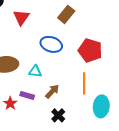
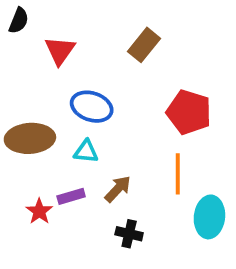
blue ellipse: (51, 44) -> (92, 107), moved
purple rectangle: (27, 95) -> (71, 196), turned -32
black cross: (58, 115) -> (129, 234), turned -32

